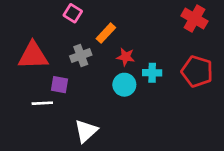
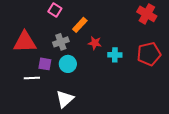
red pentagon: (197, 71) -> (149, 54), turned -30
cyan circle: (124, 85) -> (68, 64), moved

